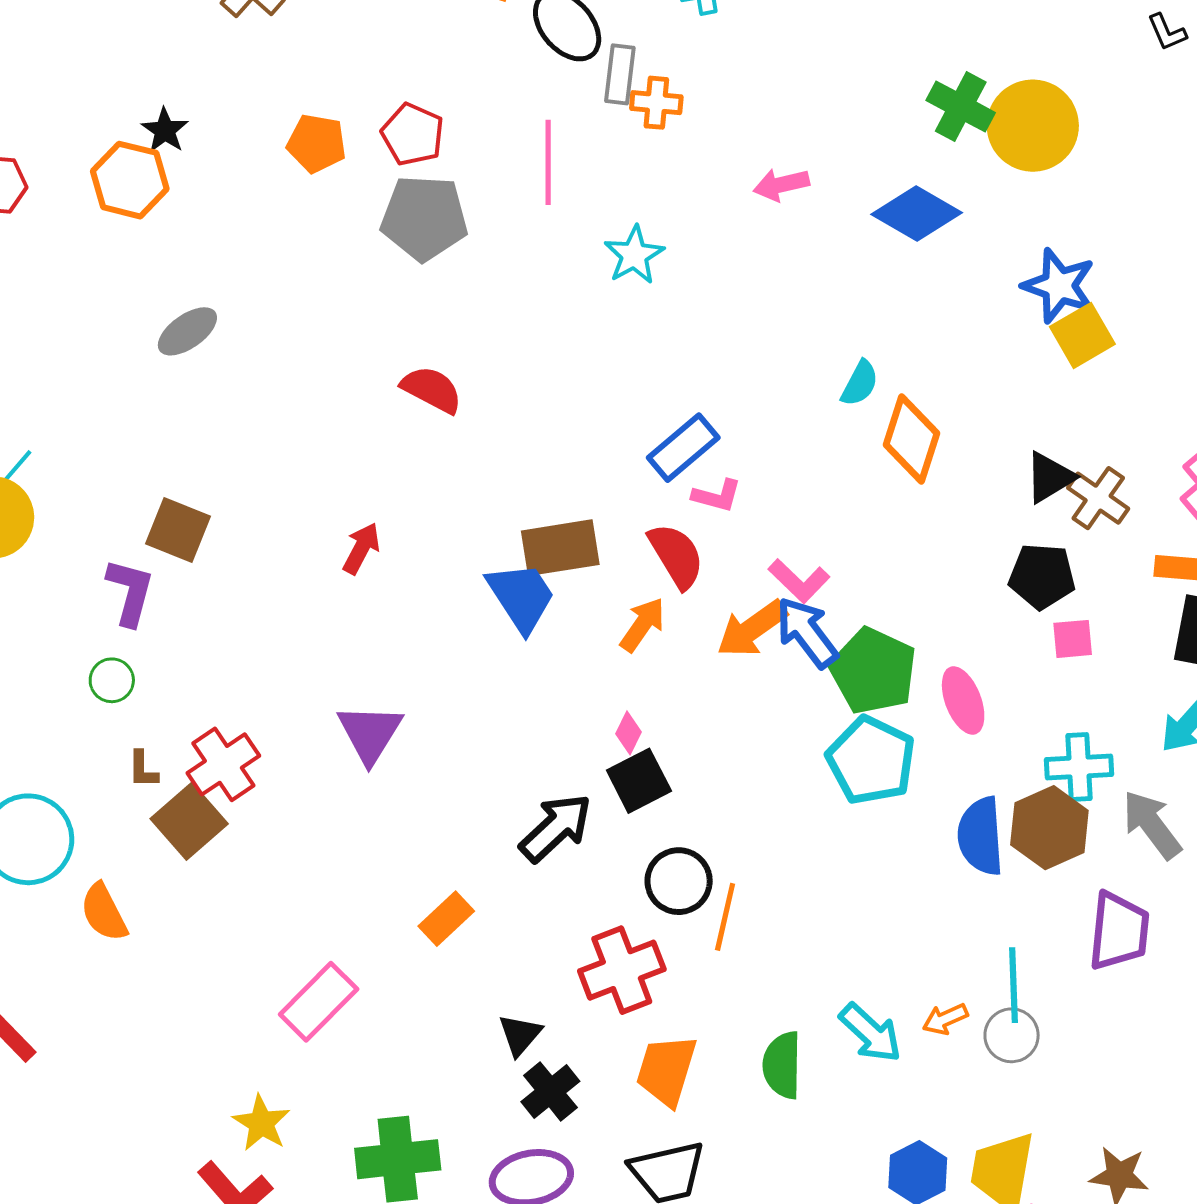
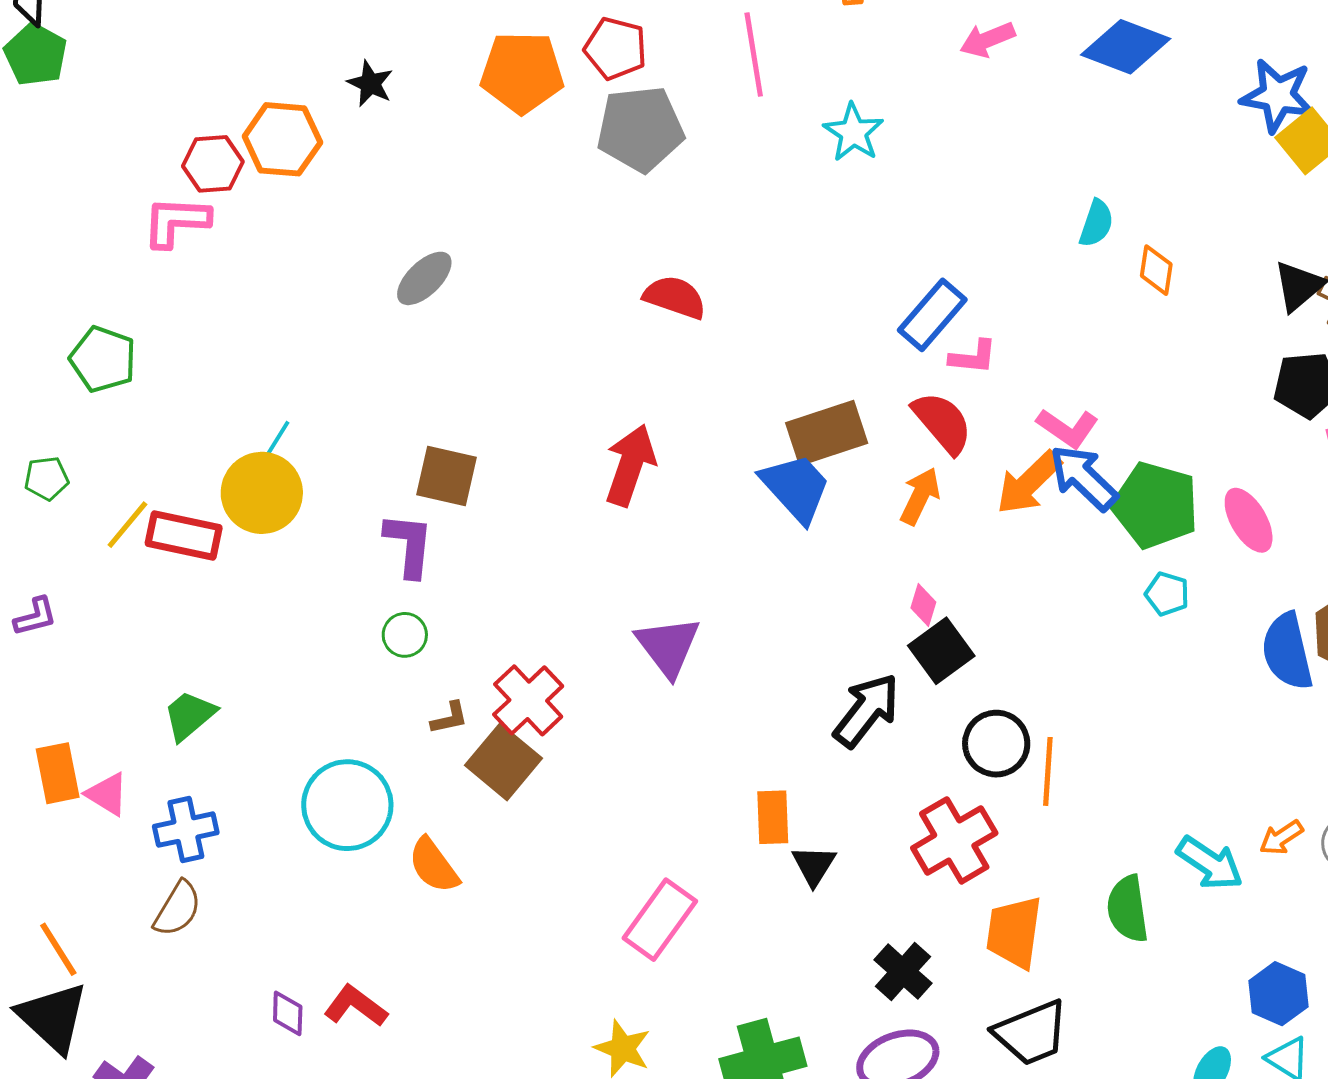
orange pentagon: (317, 143) -> (522, 72), size x1.4
orange hexagon: (130, 180) -> (282, 139), moved
orange diamond: (912, 439) -> (1156, 270), size x0.6
red arrow: (361, 548) -> (630, 465), size x1.5
cyan pentagon: (871, 760) -> (1167, 594), size x0.5
brown L-shape: (143, 769) -> (450, 718), turned -93
orange rectangle: (446, 919) -> (773, 817), turned -40
black triangle: (520, 1035) -> (814, 865), moved

